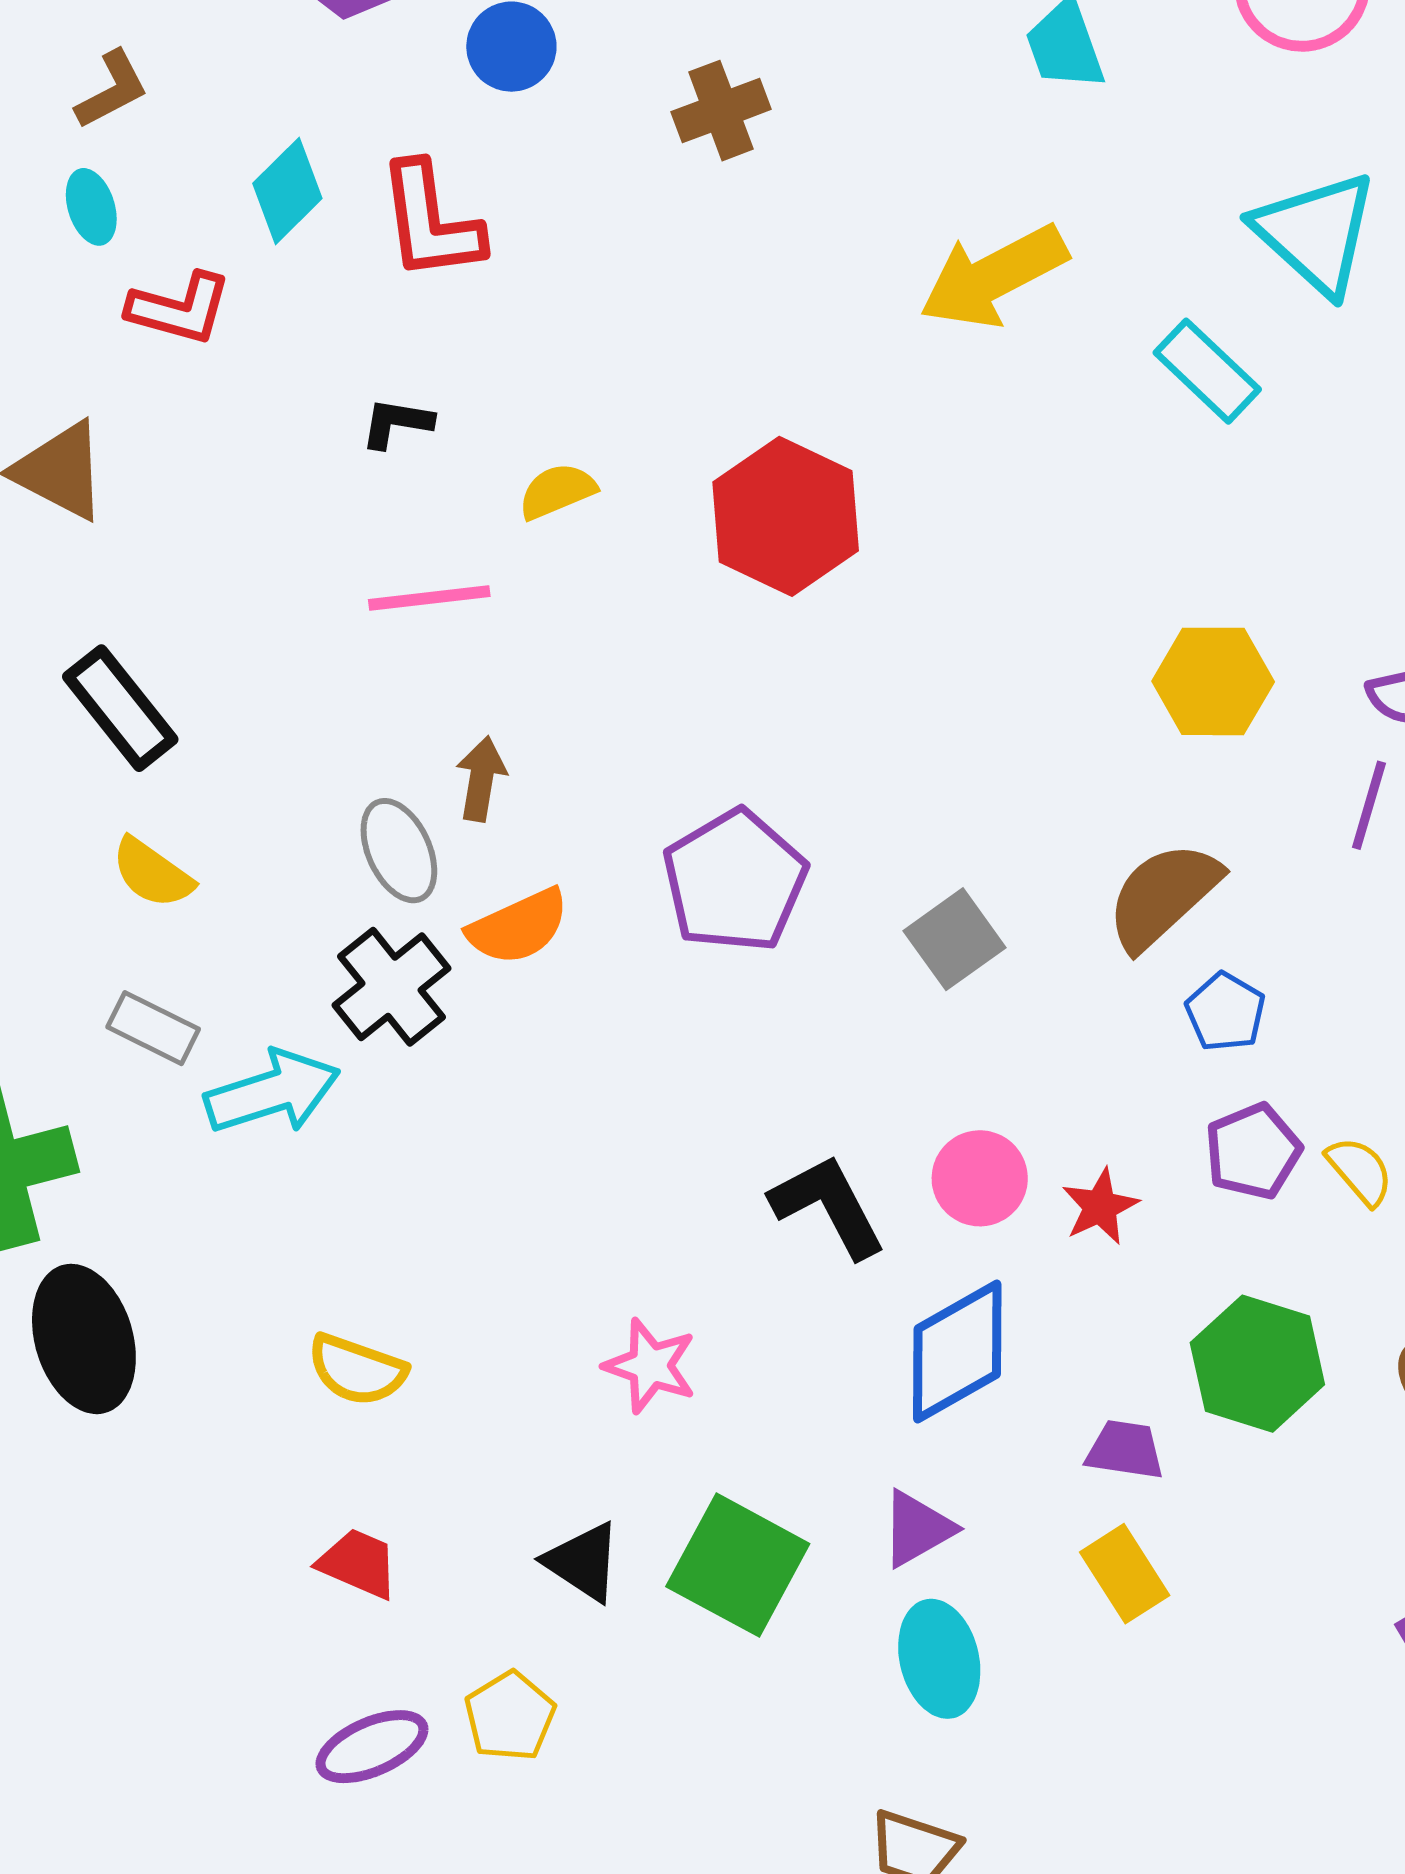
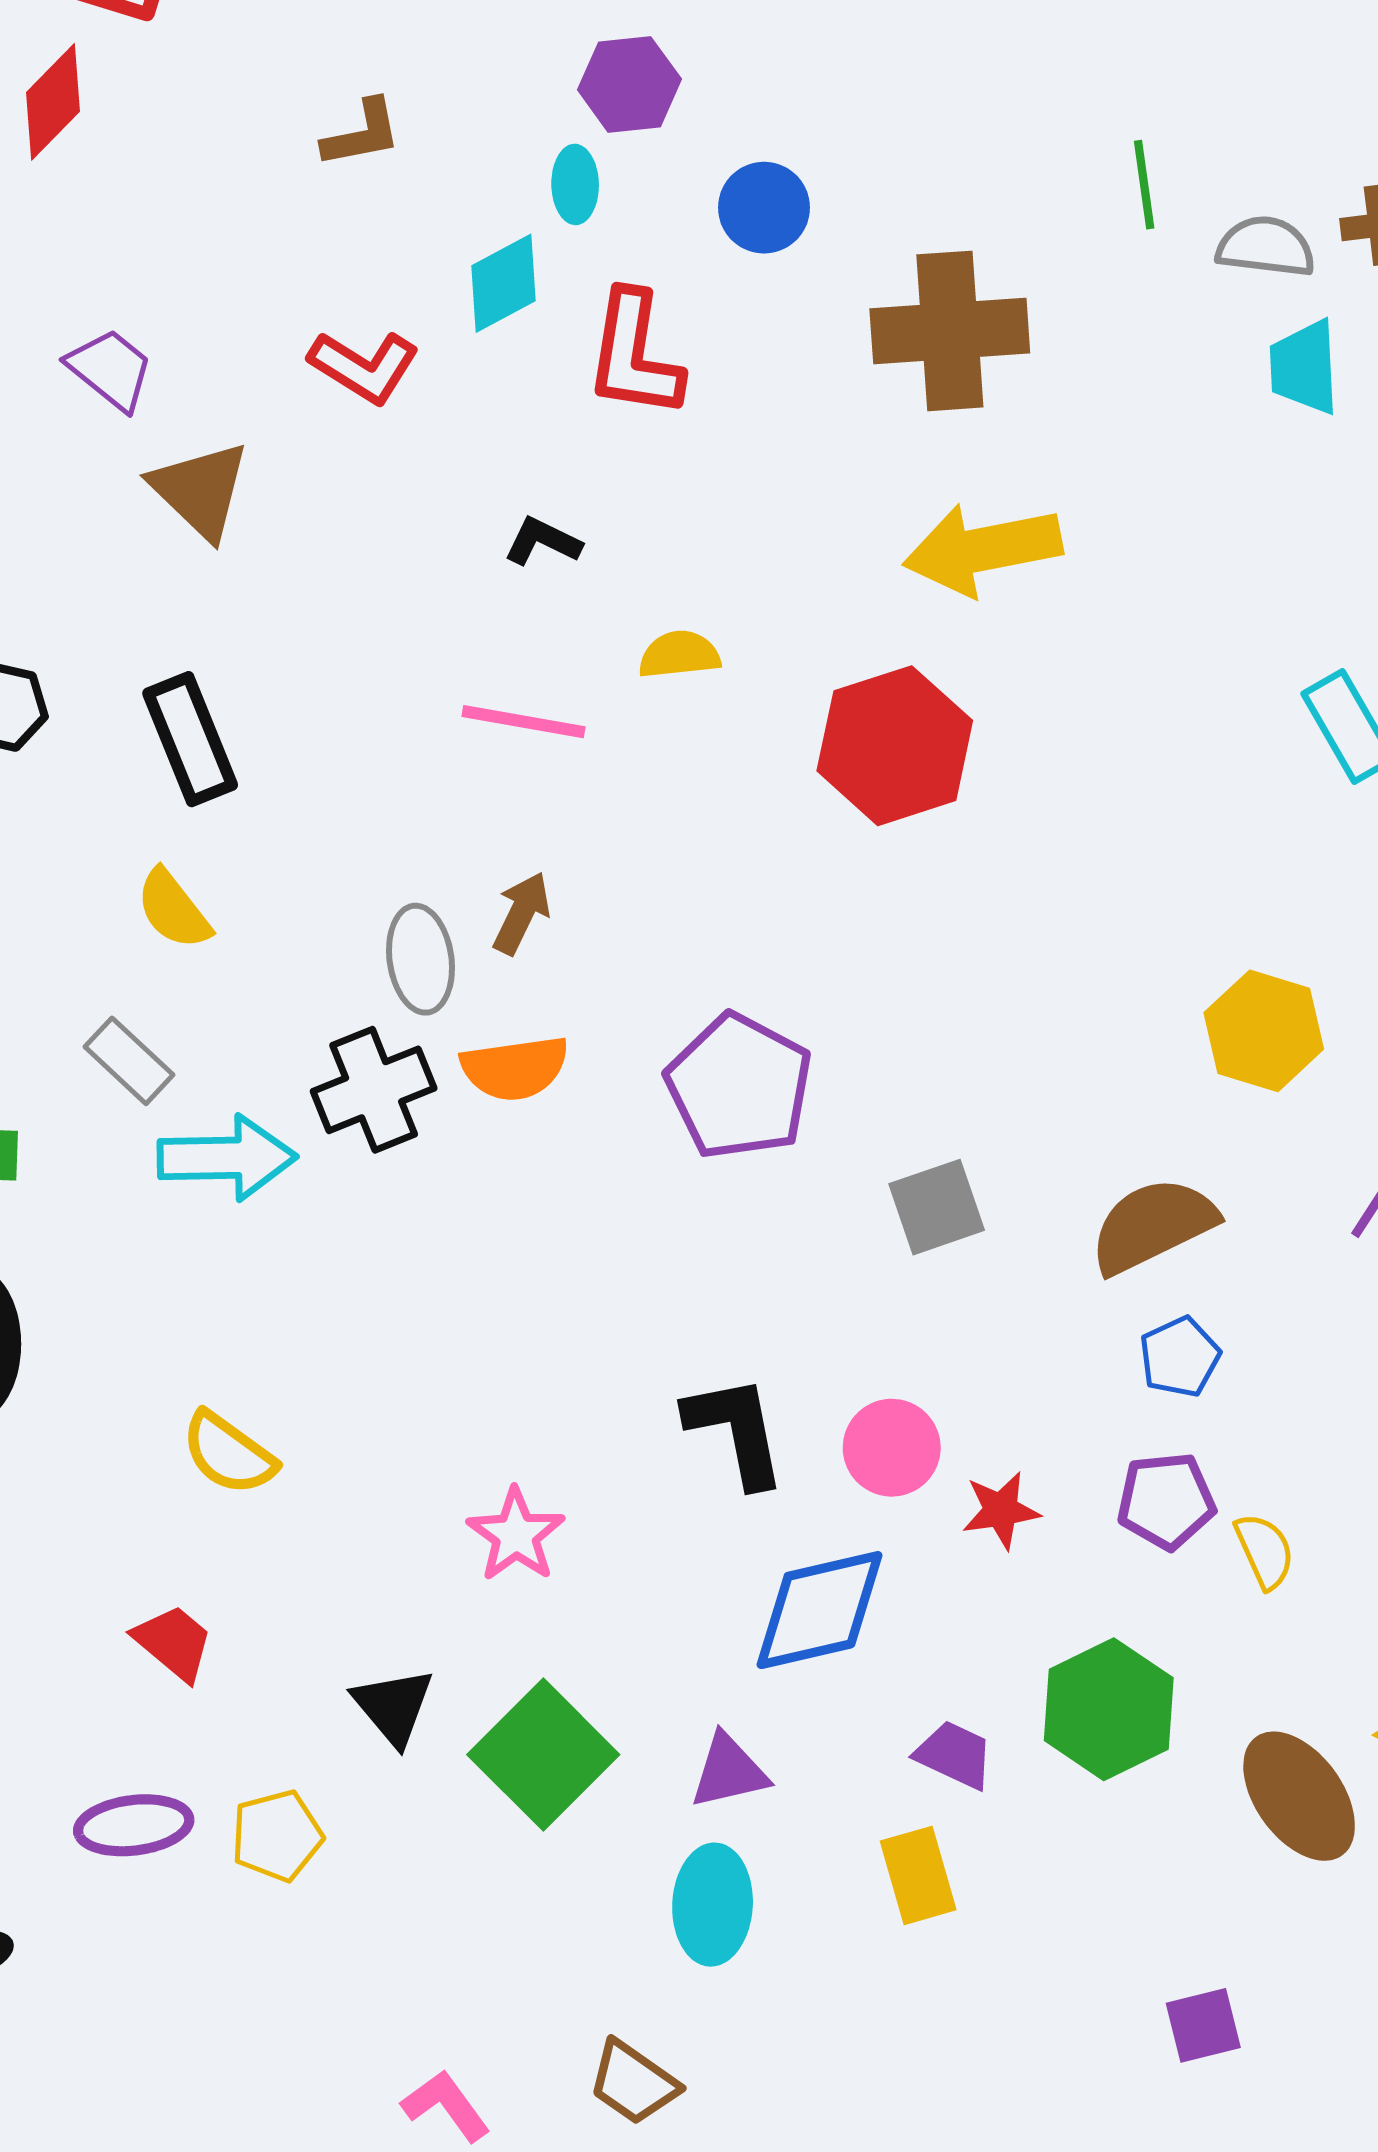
brown cross: (721, 111) -> (950, 331), size x1.6
cyan ellipse: (91, 207) -> (575, 184), moved
yellow arrow: (993, 276) -> (983, 549), moved
purple pentagon: (735, 881) -> (739, 1086), turned -30

